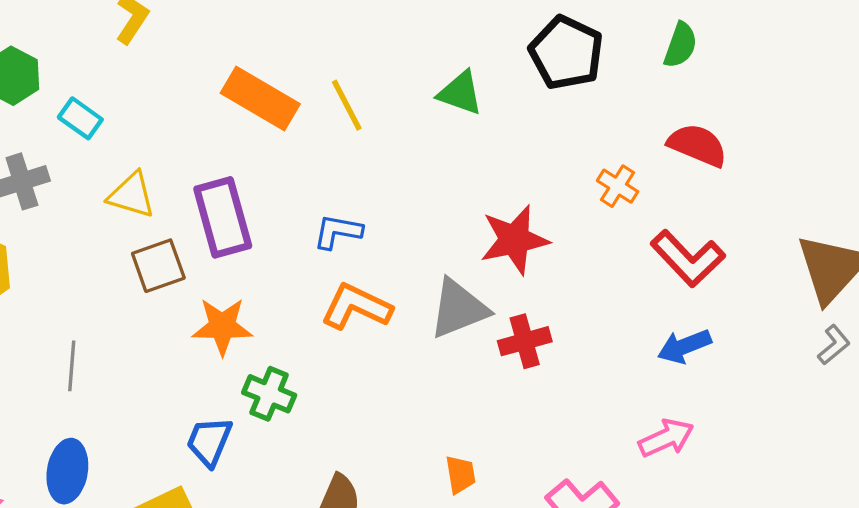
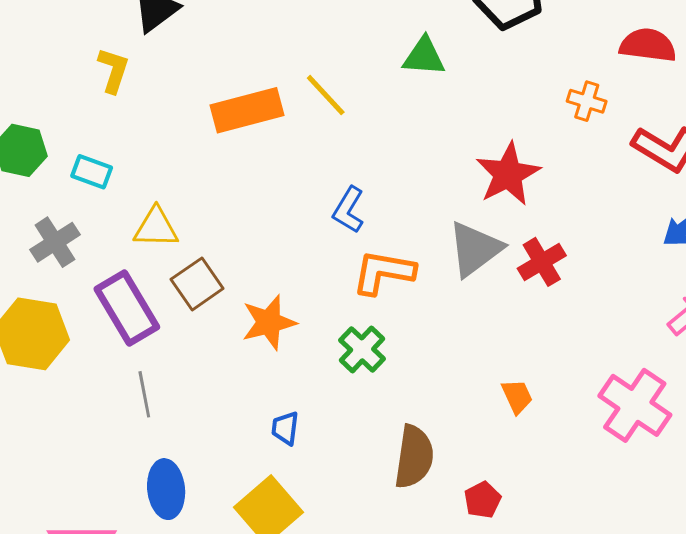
orange rectangle: (260, 99) -> (247, 110), turned -30
purple rectangle: (223, 217) -> (127, 308), moved
blue L-shape: (338, 232) -> (349, 210), turned -54
green cross: (269, 394) -> (362, 349), moved, turned 36
blue trapezoid: (209, 441) -> (285, 428), size x0.7

